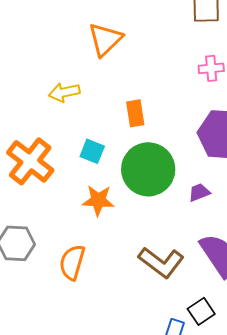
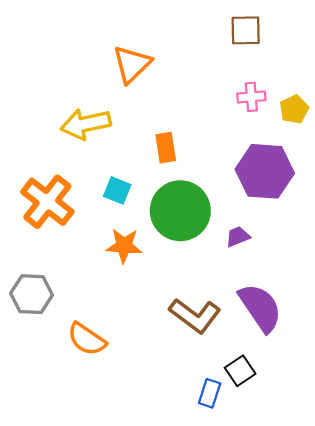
yellow arrow: (64, 92) -> (86, 124), size x1.4
orange semicircle: (72, 262) -> (87, 339), moved, turned -72

